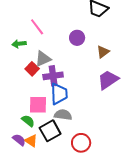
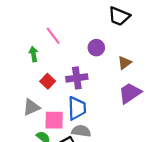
green arrow: (19, 44) -> (34, 54), turned 88
gray triangle: (43, 59) -> (31, 107), moved
purple cross: (53, 76) -> (77, 78), moved

